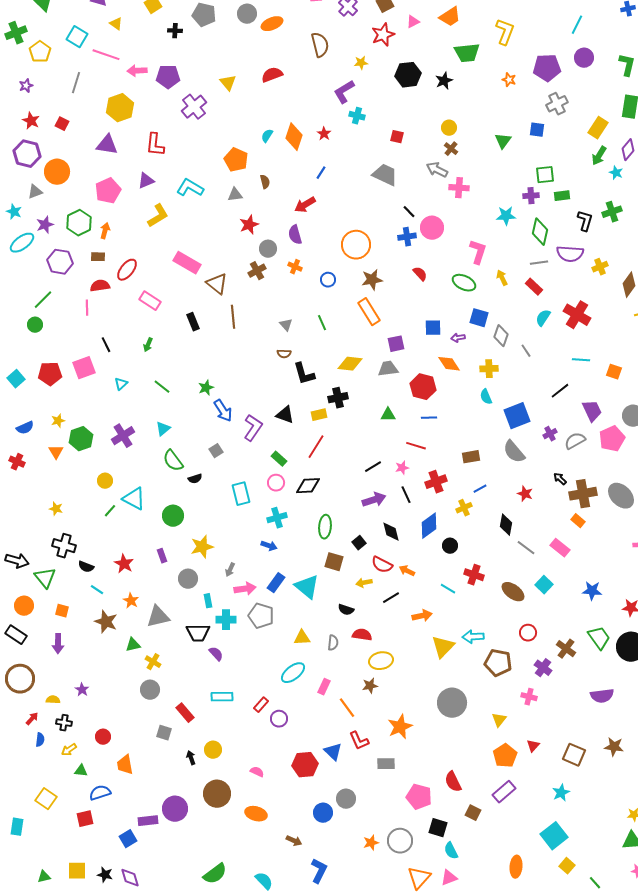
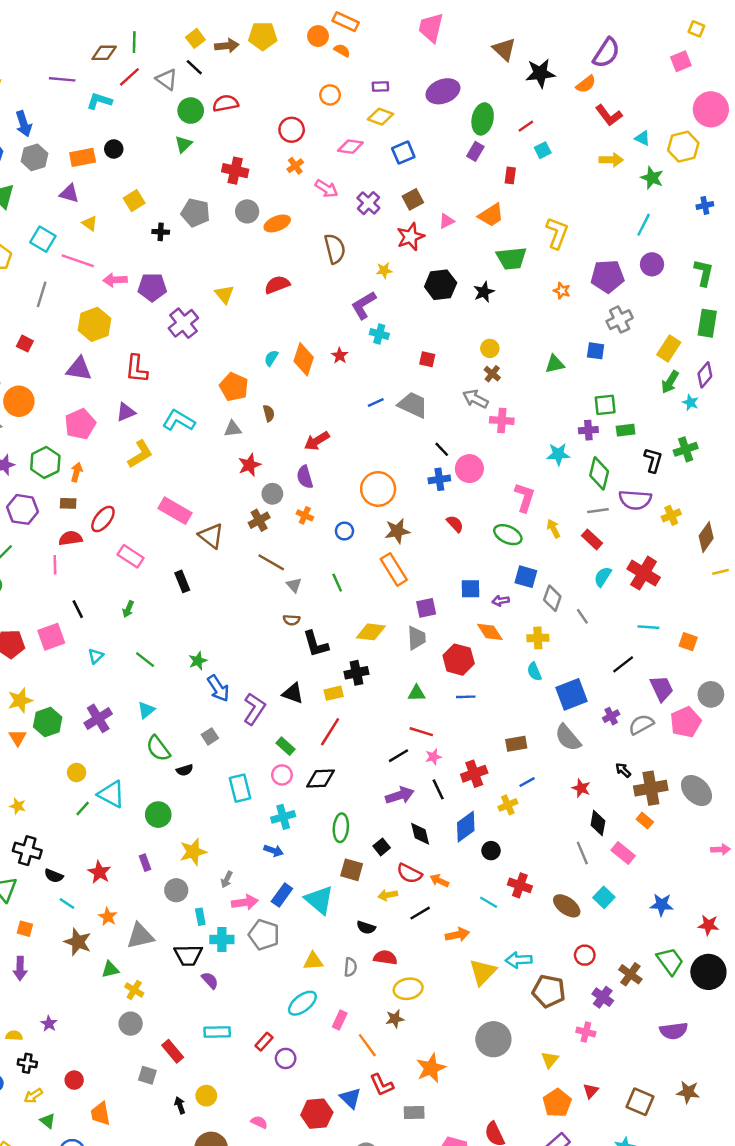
green triangle: (503, 141) -> (555, 364), turned 42
blue line: (321, 173) -> (376, 402), moved, turned 32
brown line: (233, 317) -> (271, 562), moved, turned -55
gray trapezoid: (388, 369) -> (417, 638), turned 95
yellow star: (58, 421) -> (20, 700), size x1.5
red line: (416, 446) -> (421, 732), moved
black diamond: (506, 525) -> (598, 823), moved
gray line: (526, 548) -> (582, 853), turned 30
green triangle: (81, 771) -> (48, 1121), turned 32

